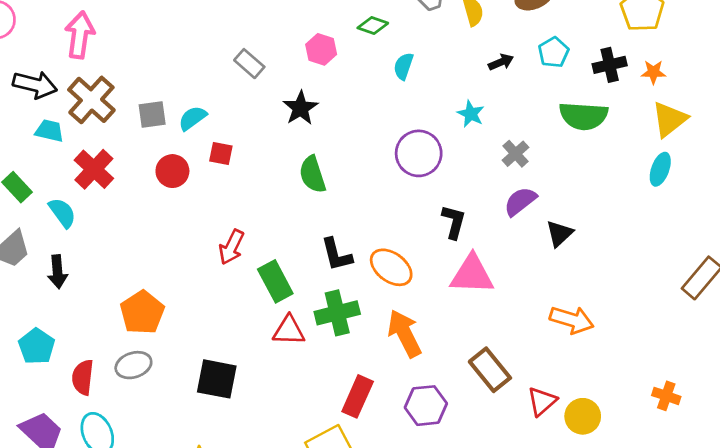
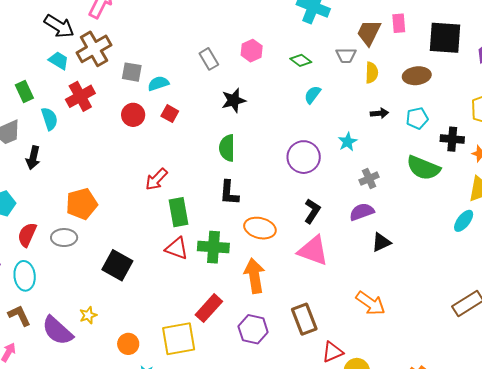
pink hexagon: (321, 49) -> (252, 51), moved
black L-shape: (337, 255) -> (229, 193), moved
orange ellipse: (391, 267) -> (260, 228), turned -40

